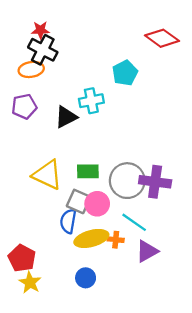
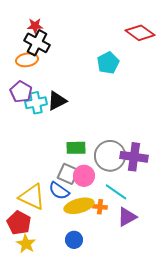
cyan cross: (91, 101) -> (36, 103), moved
purple pentagon: (24, 107) -> (21, 92), turned -30
yellow triangle: (47, 175) -> (32, 197), moved
blue semicircle: (68, 221) -> (59, 191), turned -65

